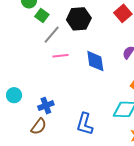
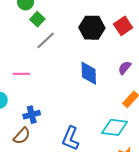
black hexagon: (79, 19) -> (92, 28), moved
pink line: (60, 56) -> (21, 74), moved

